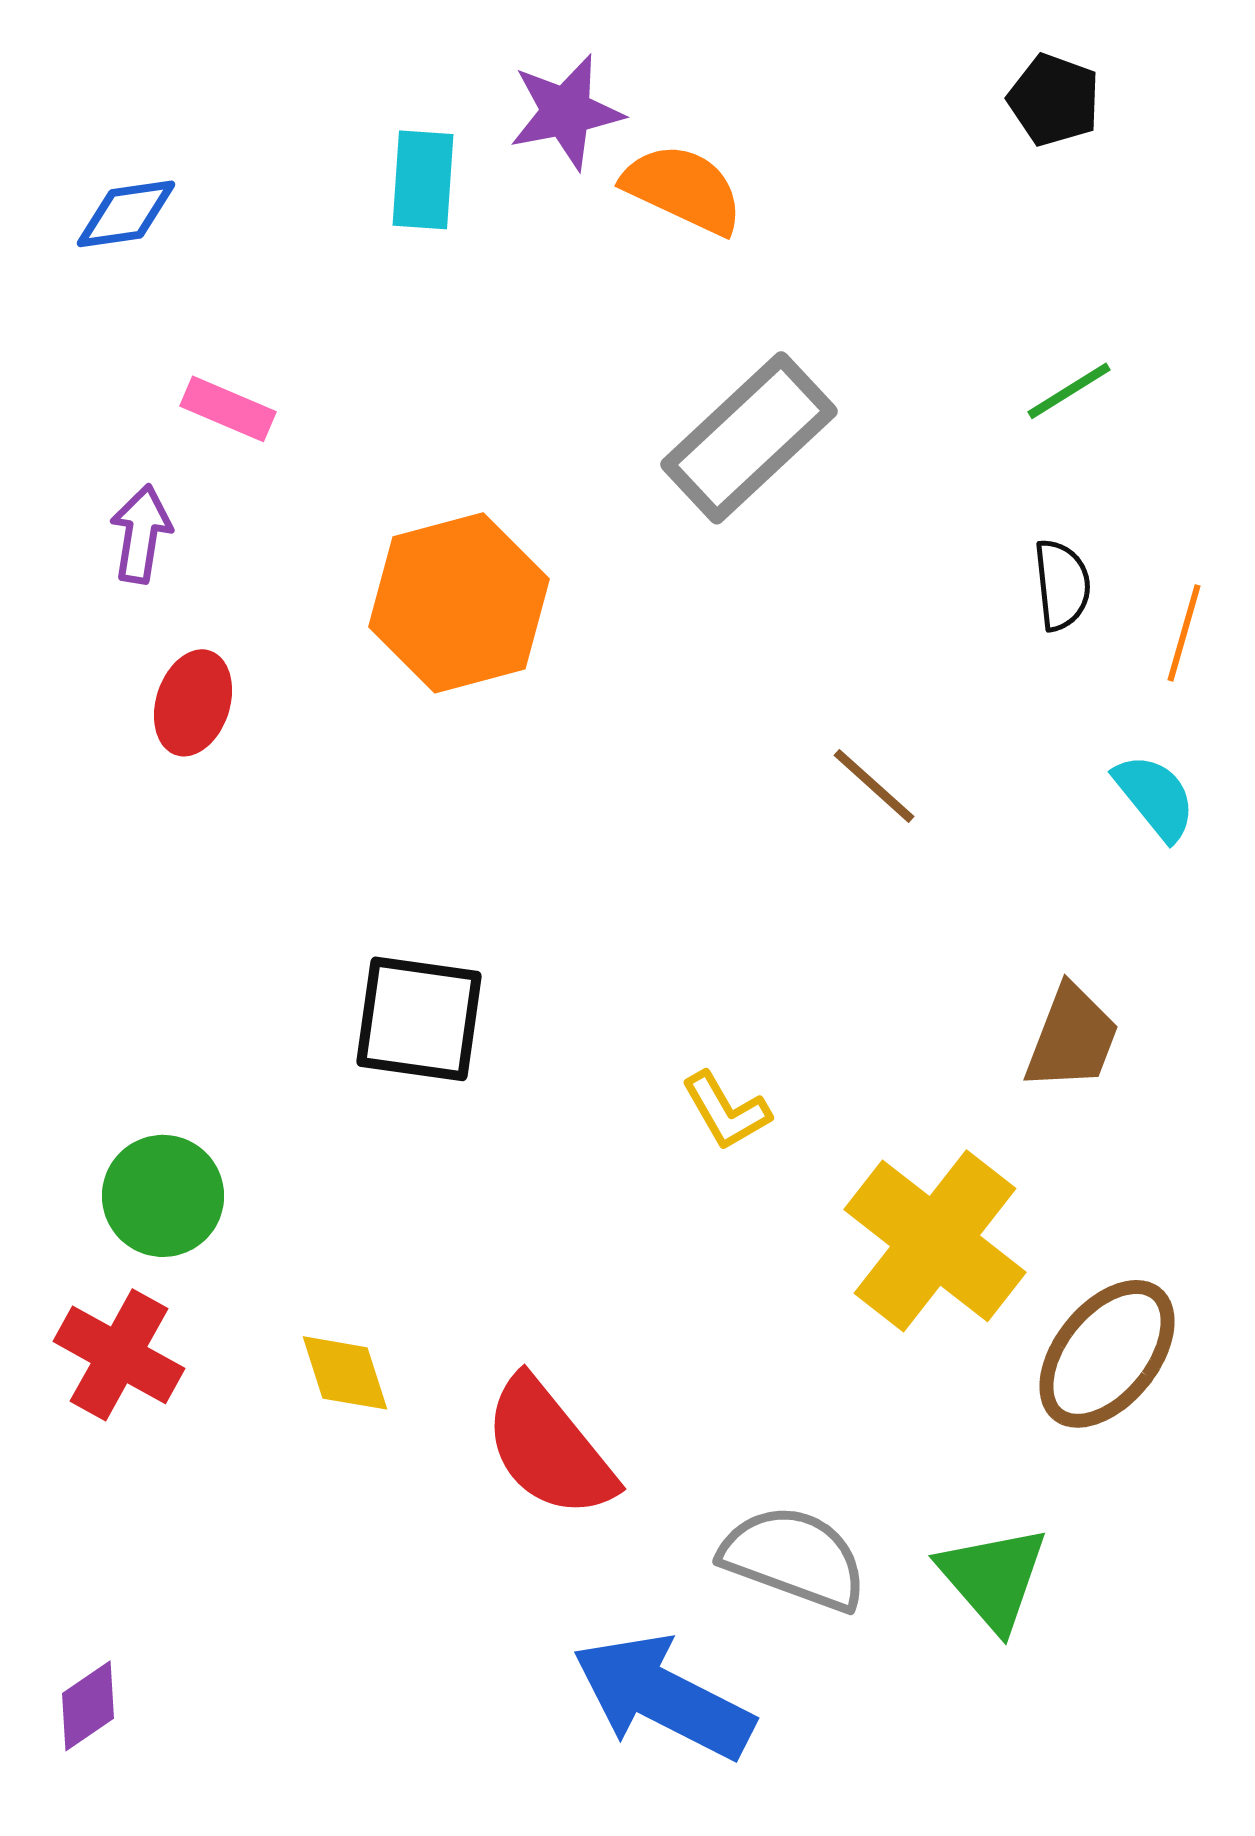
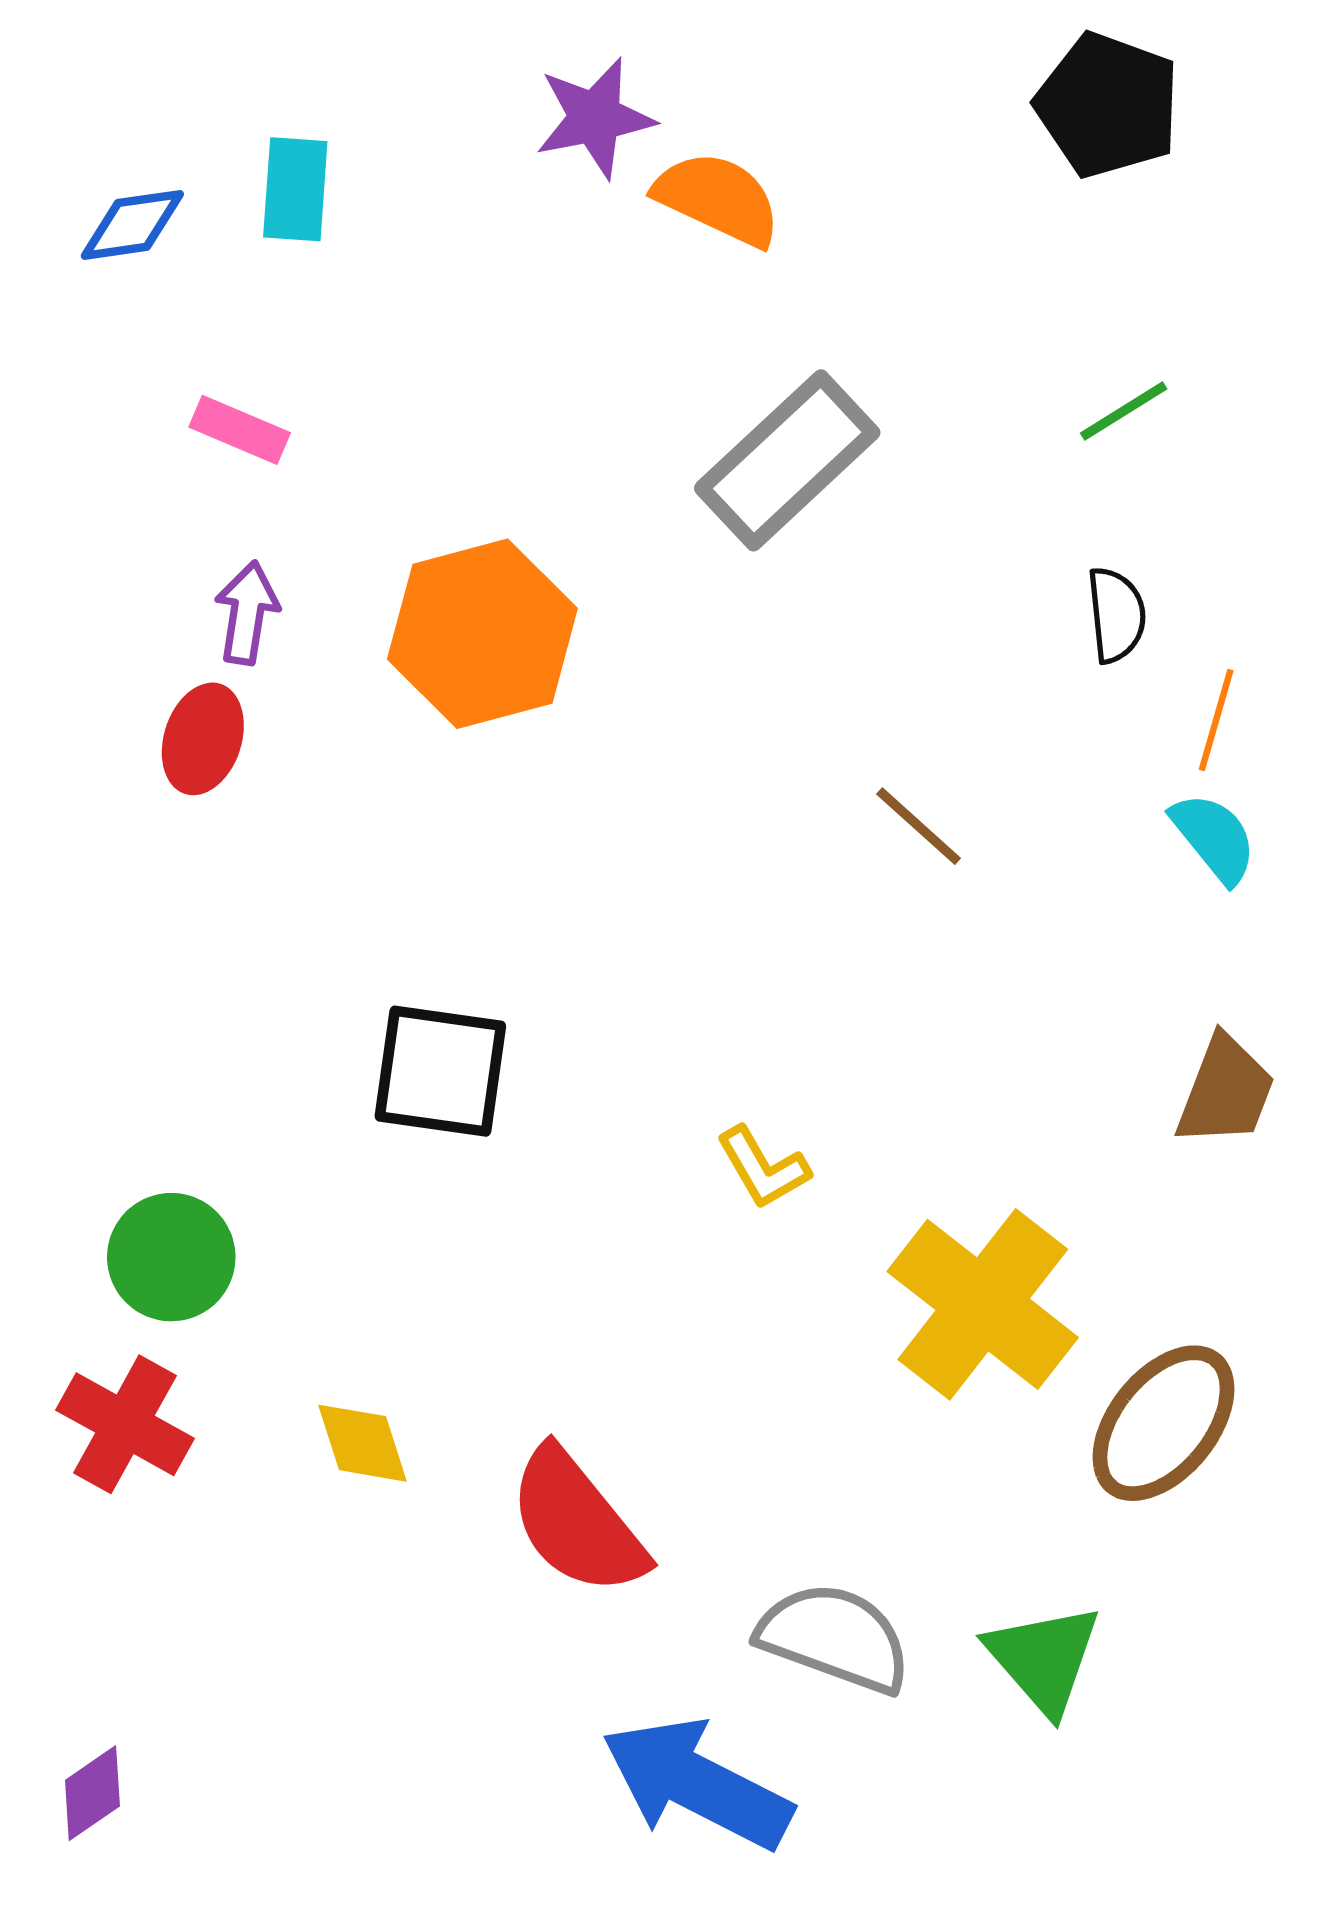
black pentagon: (1054, 100) -> (1108, 105), size x1.5
cyan rectangle: (423, 180) -> (295, 189), moved
purple arrow: (141, 534) -> (247, 613), moved
orange line: (1184, 633) -> (1216, 720), moved
brown trapezoid: (1072, 1038) -> (1226, 1091), moved

